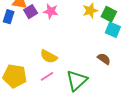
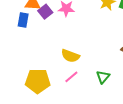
green triangle: (77, 80) -> (103, 77), size x0.6

